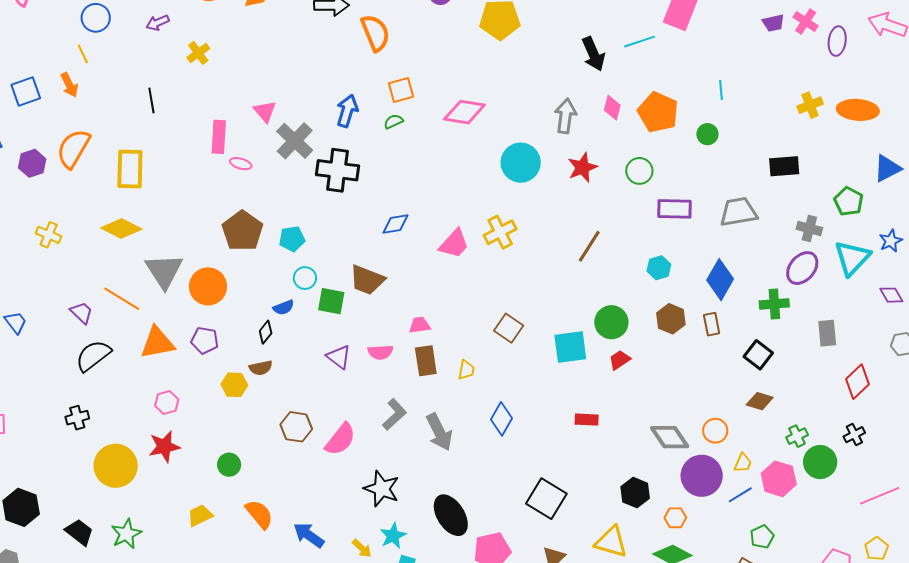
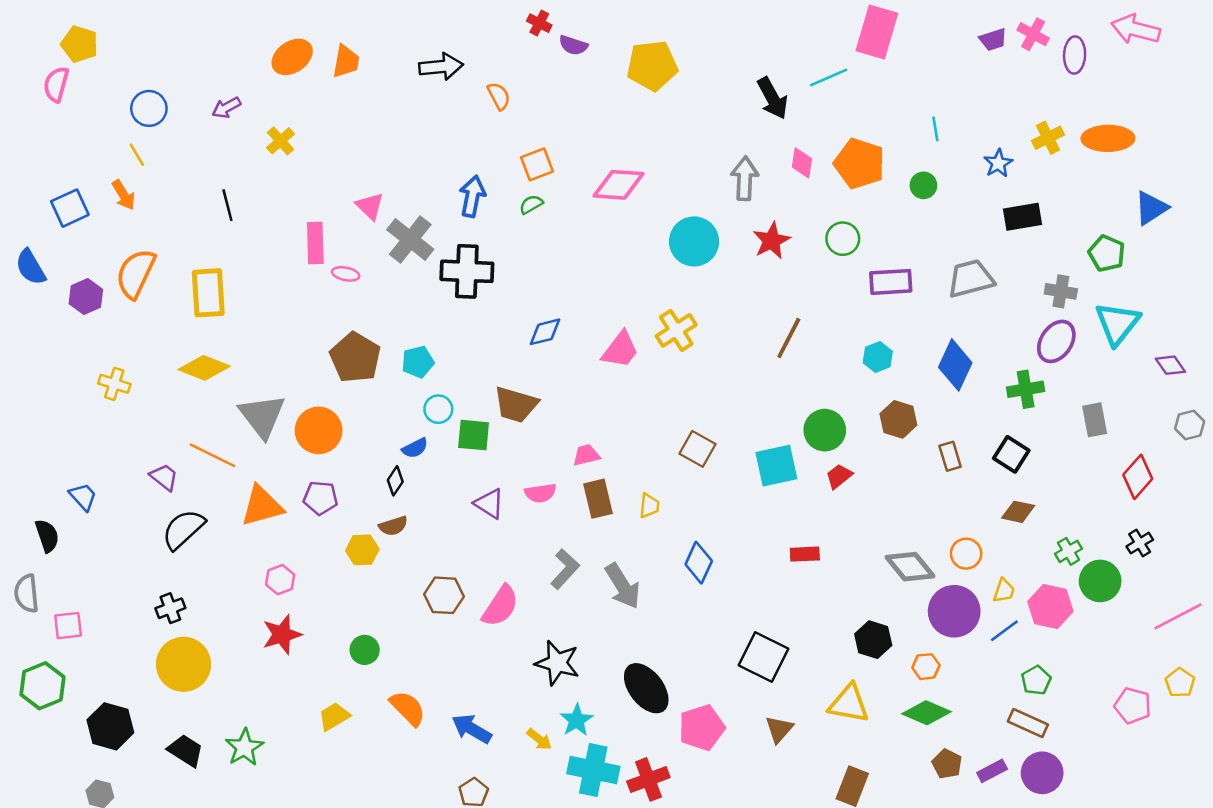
orange semicircle: (375, 33) -> (499, 96), size x0.6
blue star: (891, 241) -> (998, 163), moved
brown rectangle: (712, 324) -> (950, 456), moved
yellow circle: (116, 466) -> (183, 664), moved

